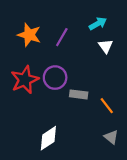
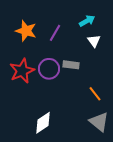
gray rectangle: (79, 94) -> (71, 65), moved
gray triangle: (111, 137) -> (99, 122), size x1.5

